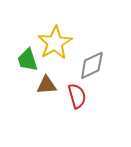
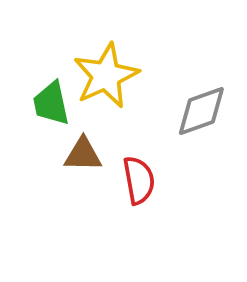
gray diamond: (92, 65) -> (201, 111), moved

